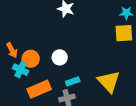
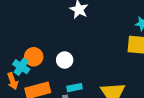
orange arrow: (12, 50) -> (13, 81), moved

